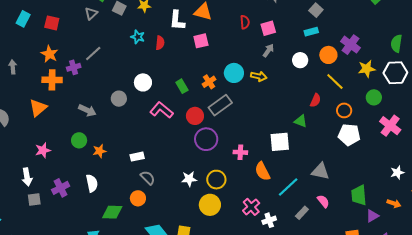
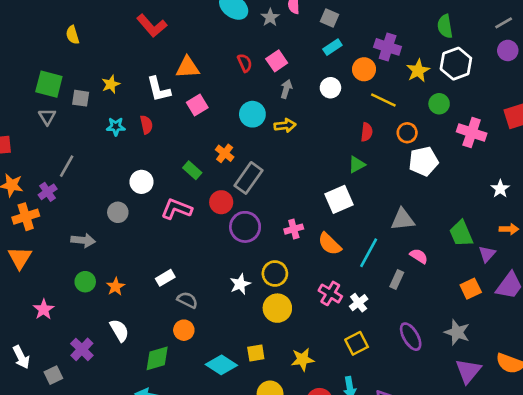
cyan circle: (234, 73) -> (252, 114), moved
green triangle: (301, 121) -> (357, 164), turned -32
white arrow: (27, 177) -> (21, 357), moved

